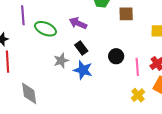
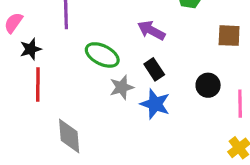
brown square: (126, 14) -> (229, 36), moved
green ellipse: (45, 29) -> (102, 55), moved

